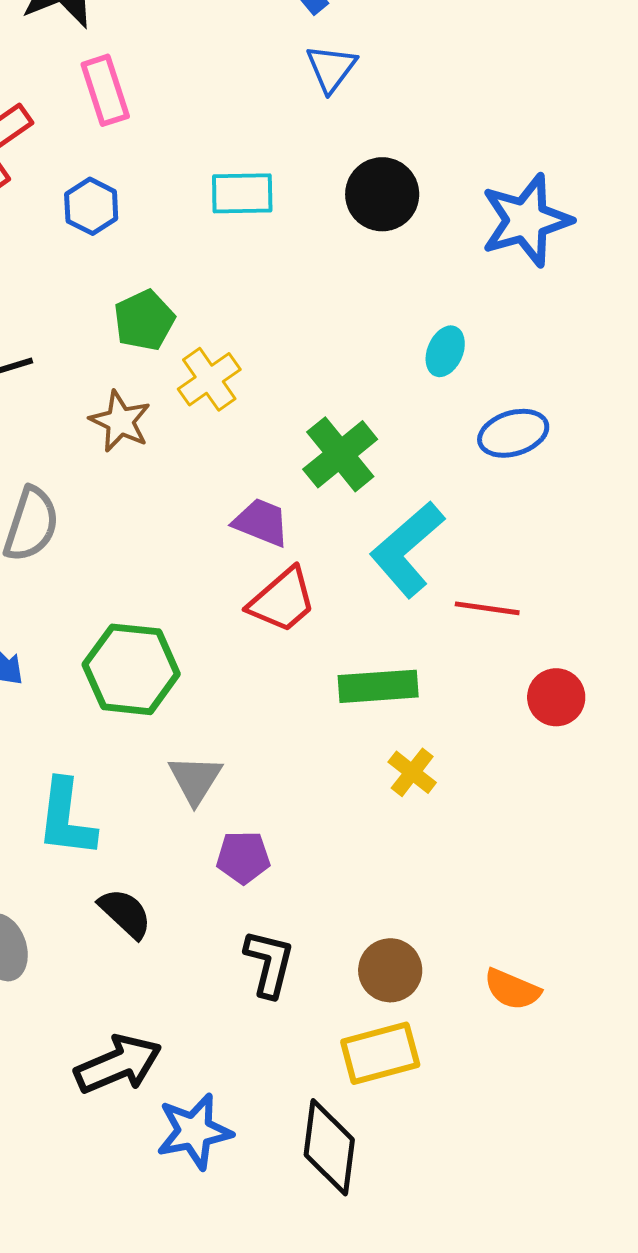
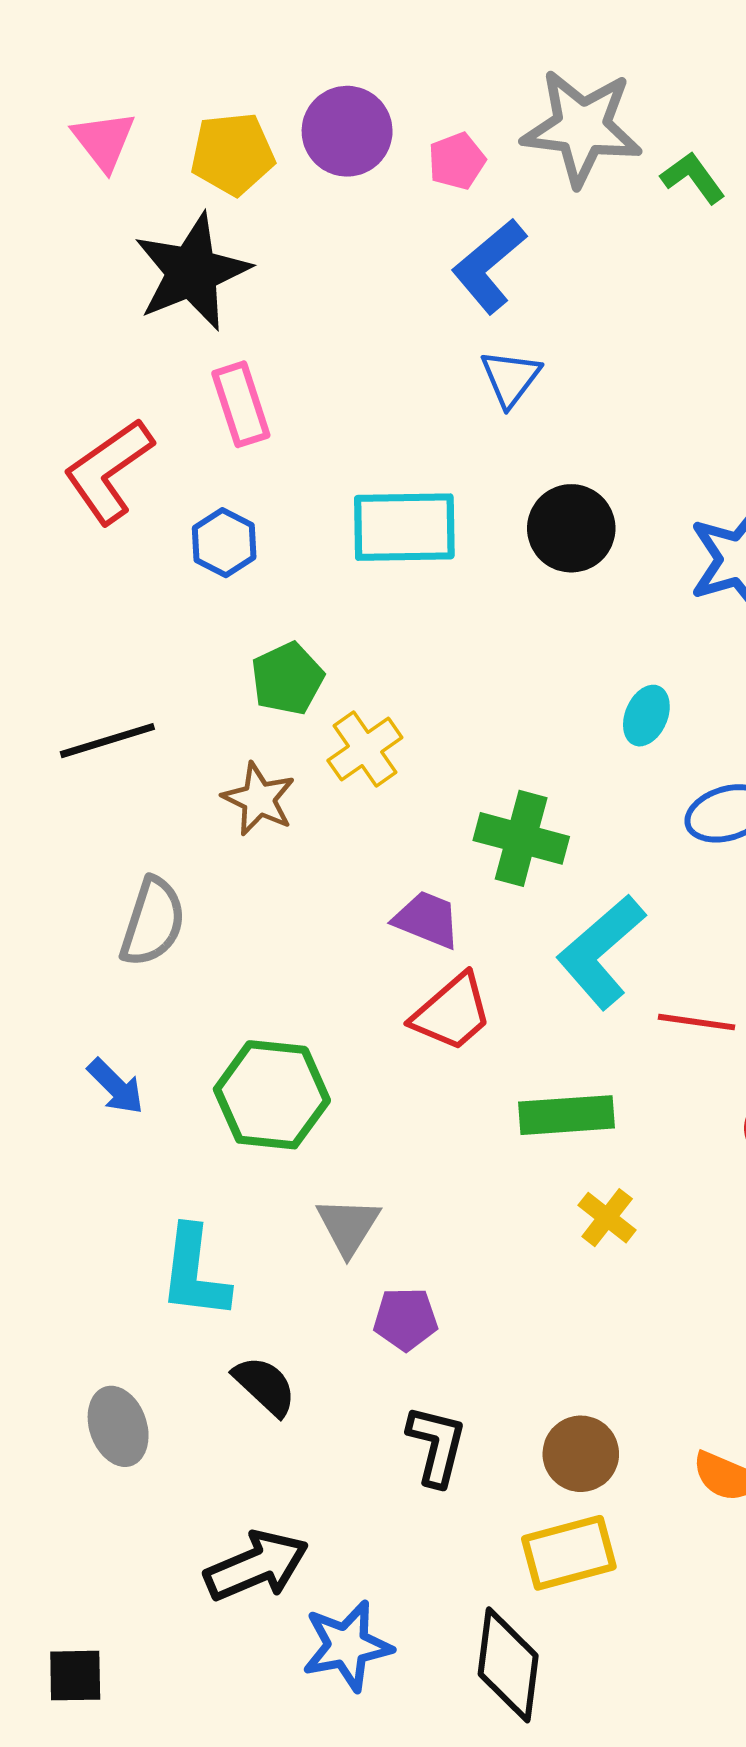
cyan rectangle: (242, 193) -> (404, 527), size x1.4
green cross: (340, 454) -> (521, 838), turned -36

